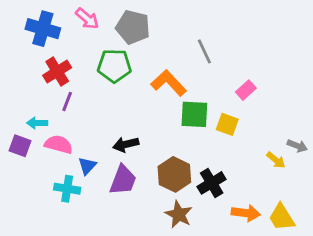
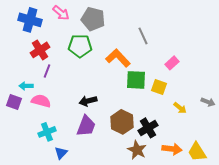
yellow arrow: (276, 160) -> (180, 108), moved
blue triangle: (87, 166) -> (61, 153), moved
cyan cross: (67, 189) -> (47, 132), turned -30
brown star: (179, 214) -> (137, 150), moved

